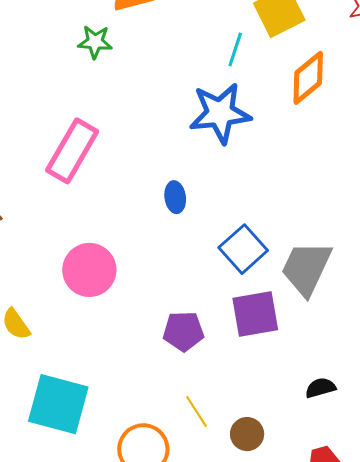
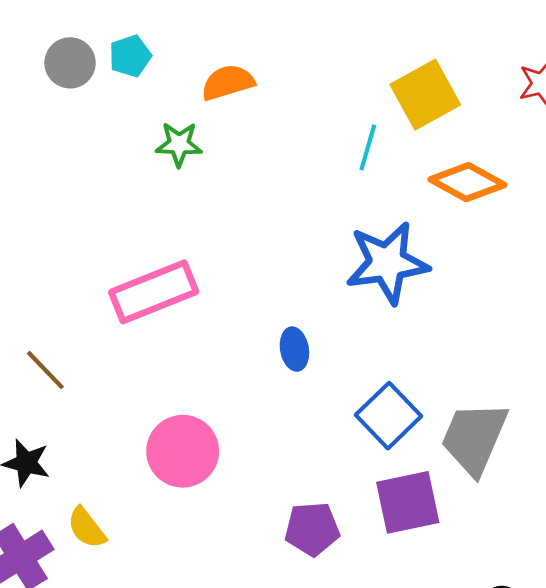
orange diamond: (308, 78) -> (467, 182), turned 70
blue star: (220, 113) -> (387, 263), moved
pink rectangle: (72, 151) -> (154, 292), turned 40

